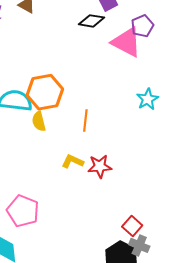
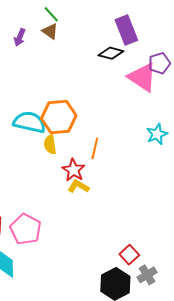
red star: (100, 166) -> (73, 170), moved, turned 30
gray cross: (139, 245) -> (147, 275), moved, turned 30

